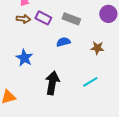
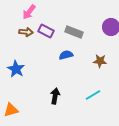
blue star: (24, 58) -> (16, 69), moved
black arrow: (52, 83) -> (55, 96), size x0.7

